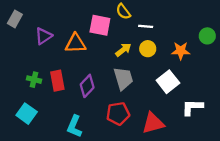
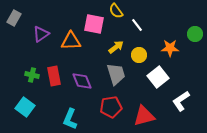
white line: (146, 26) -> (137, 25), turned 48
yellow circle: (148, 49) -> (139, 55), moved
purple diamond: (87, 86) -> (82, 81), turned -65
white L-shape: (192, 107) -> (181, 101), turned -35

